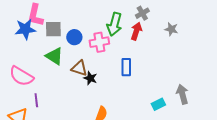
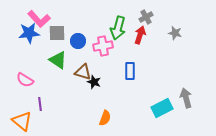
pink L-shape: (35, 15) -> (39, 19), turned -55
pink semicircle: (21, 76) -> (25, 80), size x0.7
cyan rectangle: (158, 104) -> (162, 108), size x1.5

